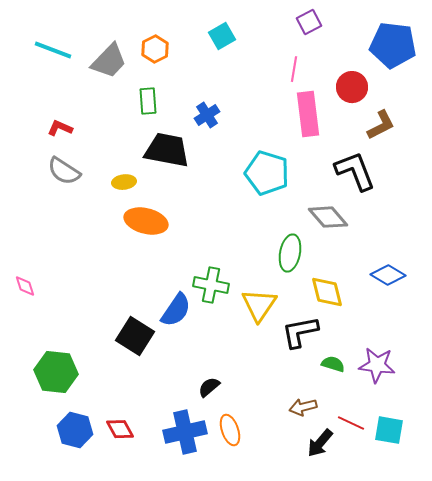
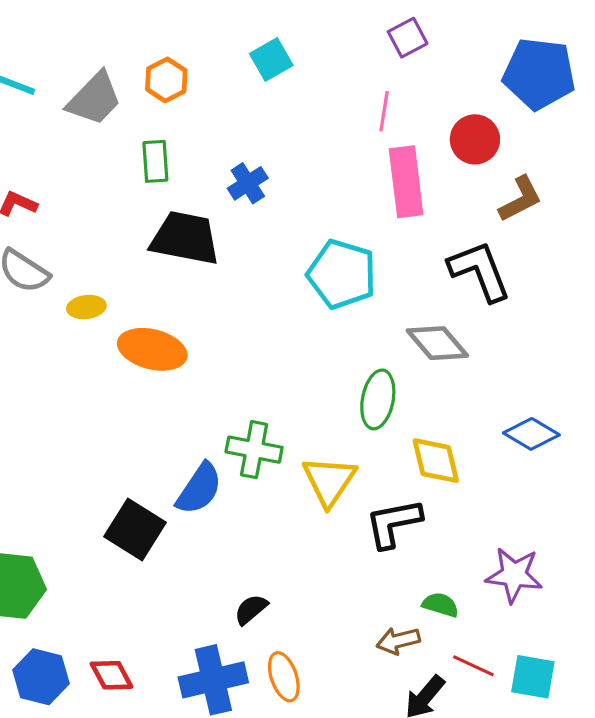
yellow ellipse: (124, 182) -> (86, 307), moved
green semicircle: (333, 364) -> (440, 605), moved

